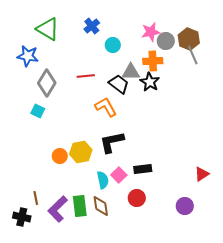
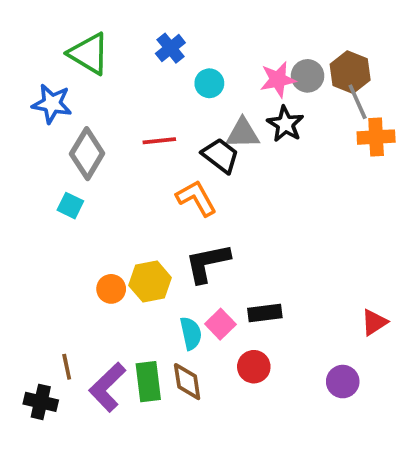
pink star: (151, 32) -> (278, 80), moved
orange cross: (153, 61) -> (376, 137), moved
black star: (150, 82) -> (285, 124), moved

